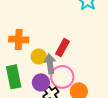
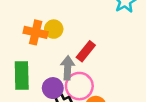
yellow circle: (39, 56) -> (54, 29), moved

